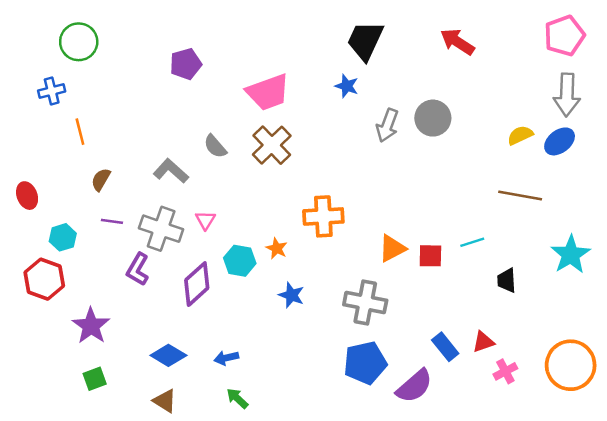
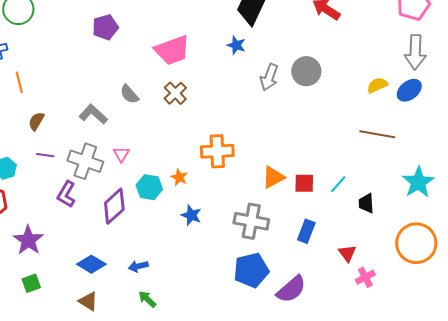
brown cross: (272, 145) -> (175, 93), size x0.7
cyan line: (472, 242) -> (338, 184), moved, turned -30
red triangle: (483, 342) -> (347, 253), turned -48
blue rectangle: (445, 347) -> (306, 231), moved, turned 60
orange circle: (571, 365) -> (416, 243), moved

